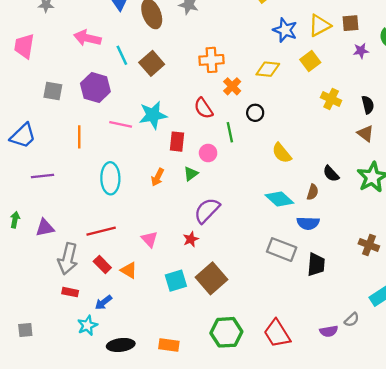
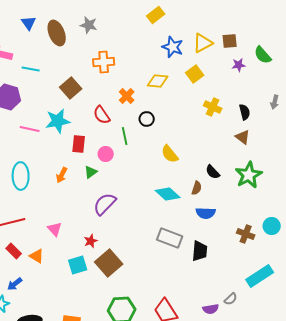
cyan line: (122, 55) -> (31, 69), turned -54
orange cross: (211, 60) -> (104, 62), moved
brown square: (152, 63) -> (71, 88), moved
blue semicircle: (308, 223) -> (206, 213), moved
red star: (191, 239) -> (91, 241), moved

